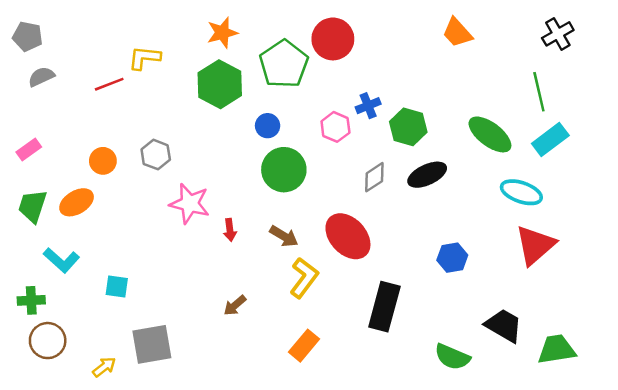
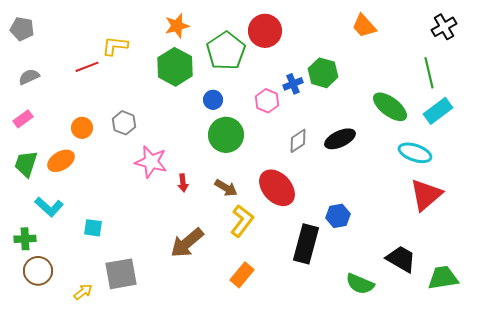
gray semicircle: (41, 77) -> (29, 77), moved
green hexagon: (408, 127) -> (323, 73), moved
blue hexagon: (452, 258) -> (338, 216), moved
brown arrow: (235, 305) -> (187, 243), size x1.8

